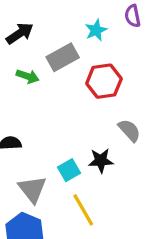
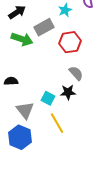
green arrow: (28, 76) -> (22, 39), size x1.5
gray semicircle: (129, 130) -> (76, 73), moved
cyan square: (69, 170) -> (48, 98), turned -32

